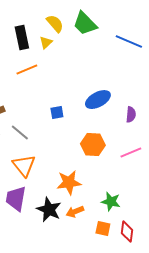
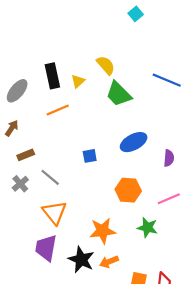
yellow semicircle: (55, 24) -> (106, 65), moved
green trapezoid: (85, 24) -> (119, 94), moved
green star: (111, 202) -> (147, 228), moved

